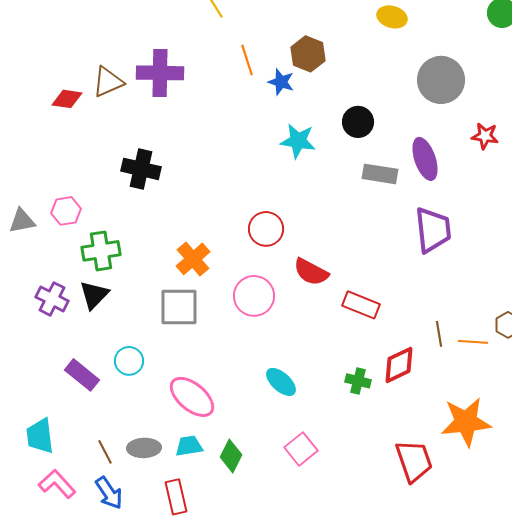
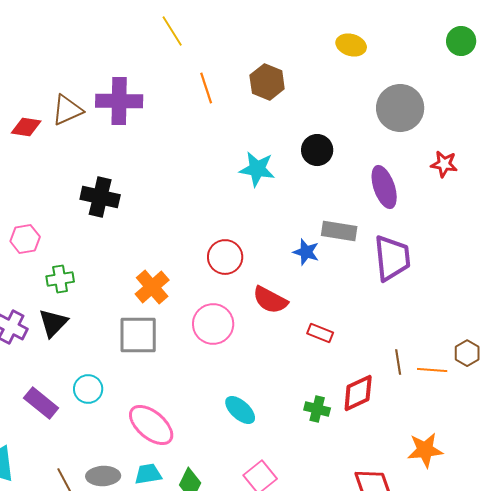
blue star: (281, 82) -> (306, 252), moved
gray rectangle: (380, 174) -> (339, 231), moved
green cross: (101, 251) -> (60, 279), size x0.7
red rectangle: (361, 305) -> (320, 333), size x0.7
orange star: (466, 422) -> (425, 450), size x0.7

